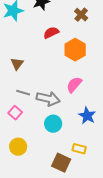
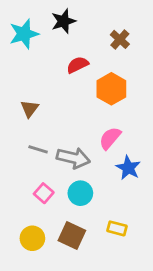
pink square: (15, 113) -> (44, 193), moved
blue star: (87, 116) -> (128, 168), moved
yellow circle: (18, 147) -> (32, 238), moved
brown square: (61, 163) -> (72, 235), moved

